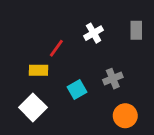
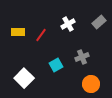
gray rectangle: (136, 30) -> (99, 22), turned 48
yellow rectangle: (38, 70) -> (18, 32), moved

